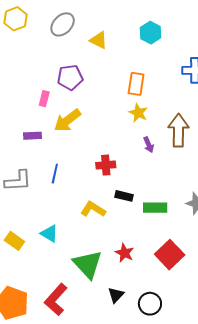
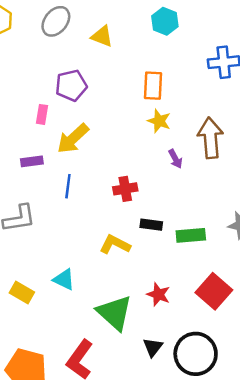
blue line: (55, 174) -> (68, 186), moved
black circle: (150, 304) -> (196, 354), size x1.5

